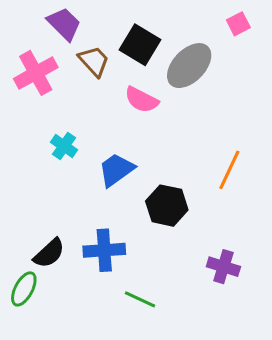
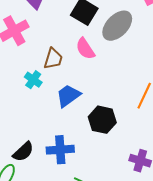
brown trapezoid: (94, 61) -> (53, 59), moved, turned 60
pink semicircle: (141, 100) -> (85, 49), turned 30

